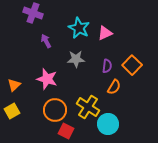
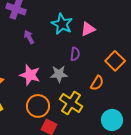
gray star: (76, 59) -> (59, 74), moved
purple semicircle: (107, 66) -> (75, 54), moved
cyan circle: (108, 124) -> (112, 120), moved

